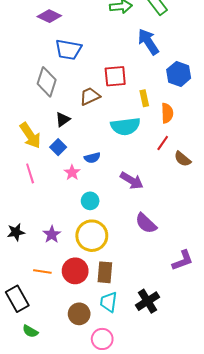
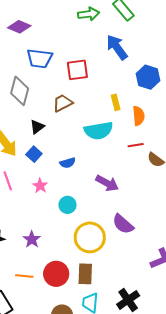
red square: (115, 76) -> (77, 70), moved
red line: (163, 143) -> (136, 145), turned 49
pink star: (72, 173) -> (40, 186), moved
yellow circle: (92, 236) -> (90, 237), moved

